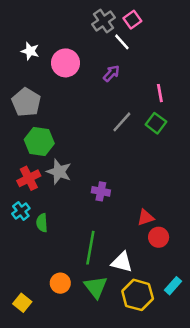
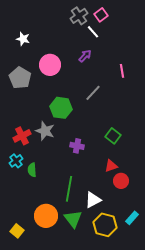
pink circle: (66, 63) -> (50, 65), moved
green square: (156, 123) -> (113, 136), moved
green hexagon: (39, 142) -> (61, 108), moved
white triangle: (122, 262) -> (93, 200), turned -42
orange circle: (60, 283) -> (46, 216), size x1.5

